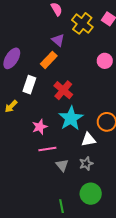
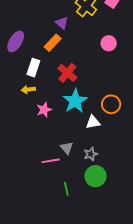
yellow arrow: (11, 106) -> (28, 90), moved, turned 40
pink line: (47, 149) -> (51, 161), moved
gray star: (86, 164) -> (91, 154), moved

